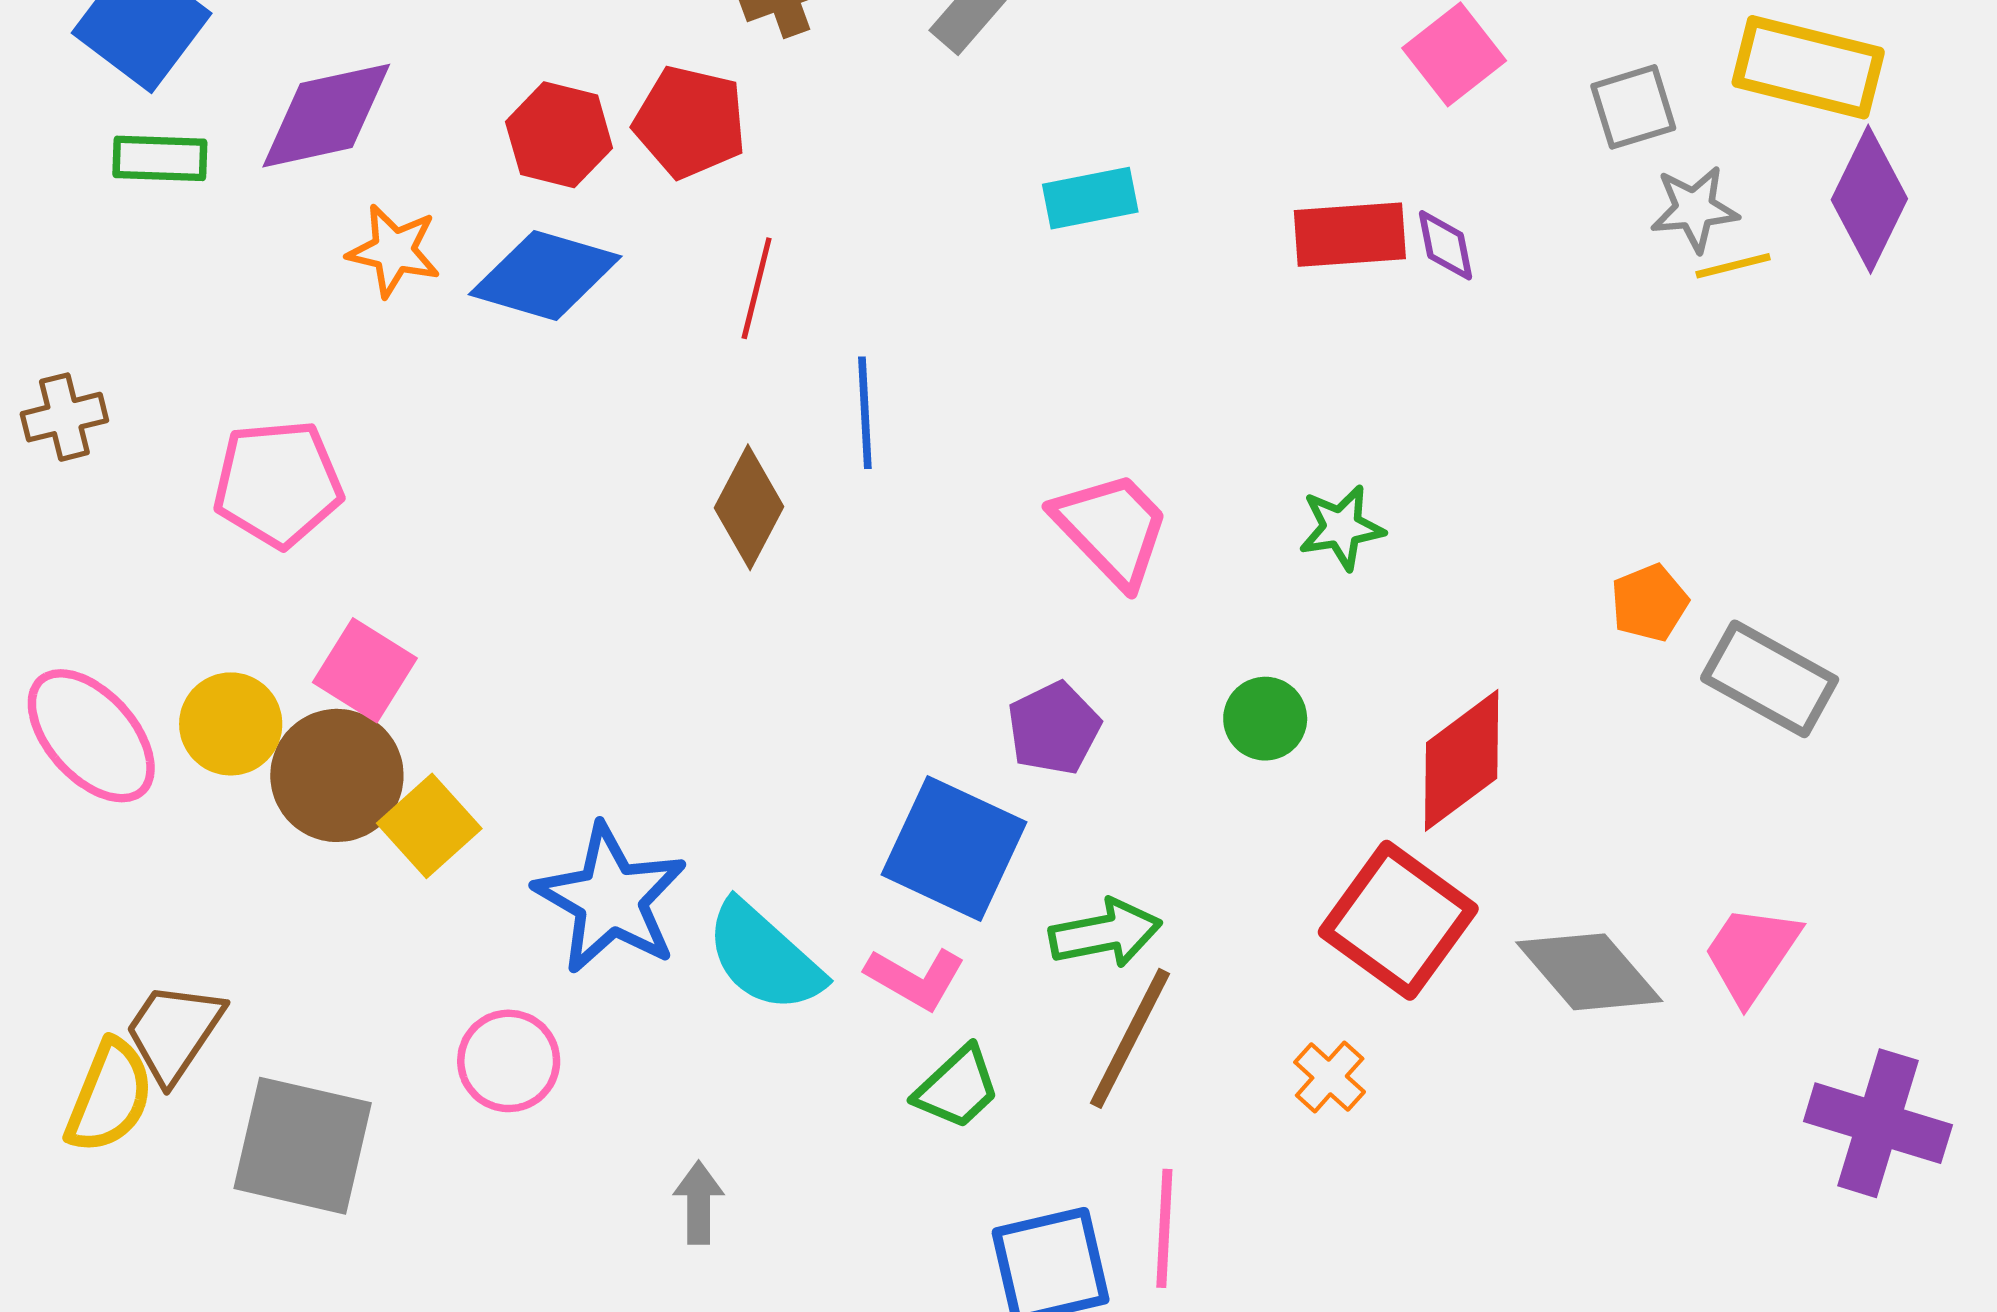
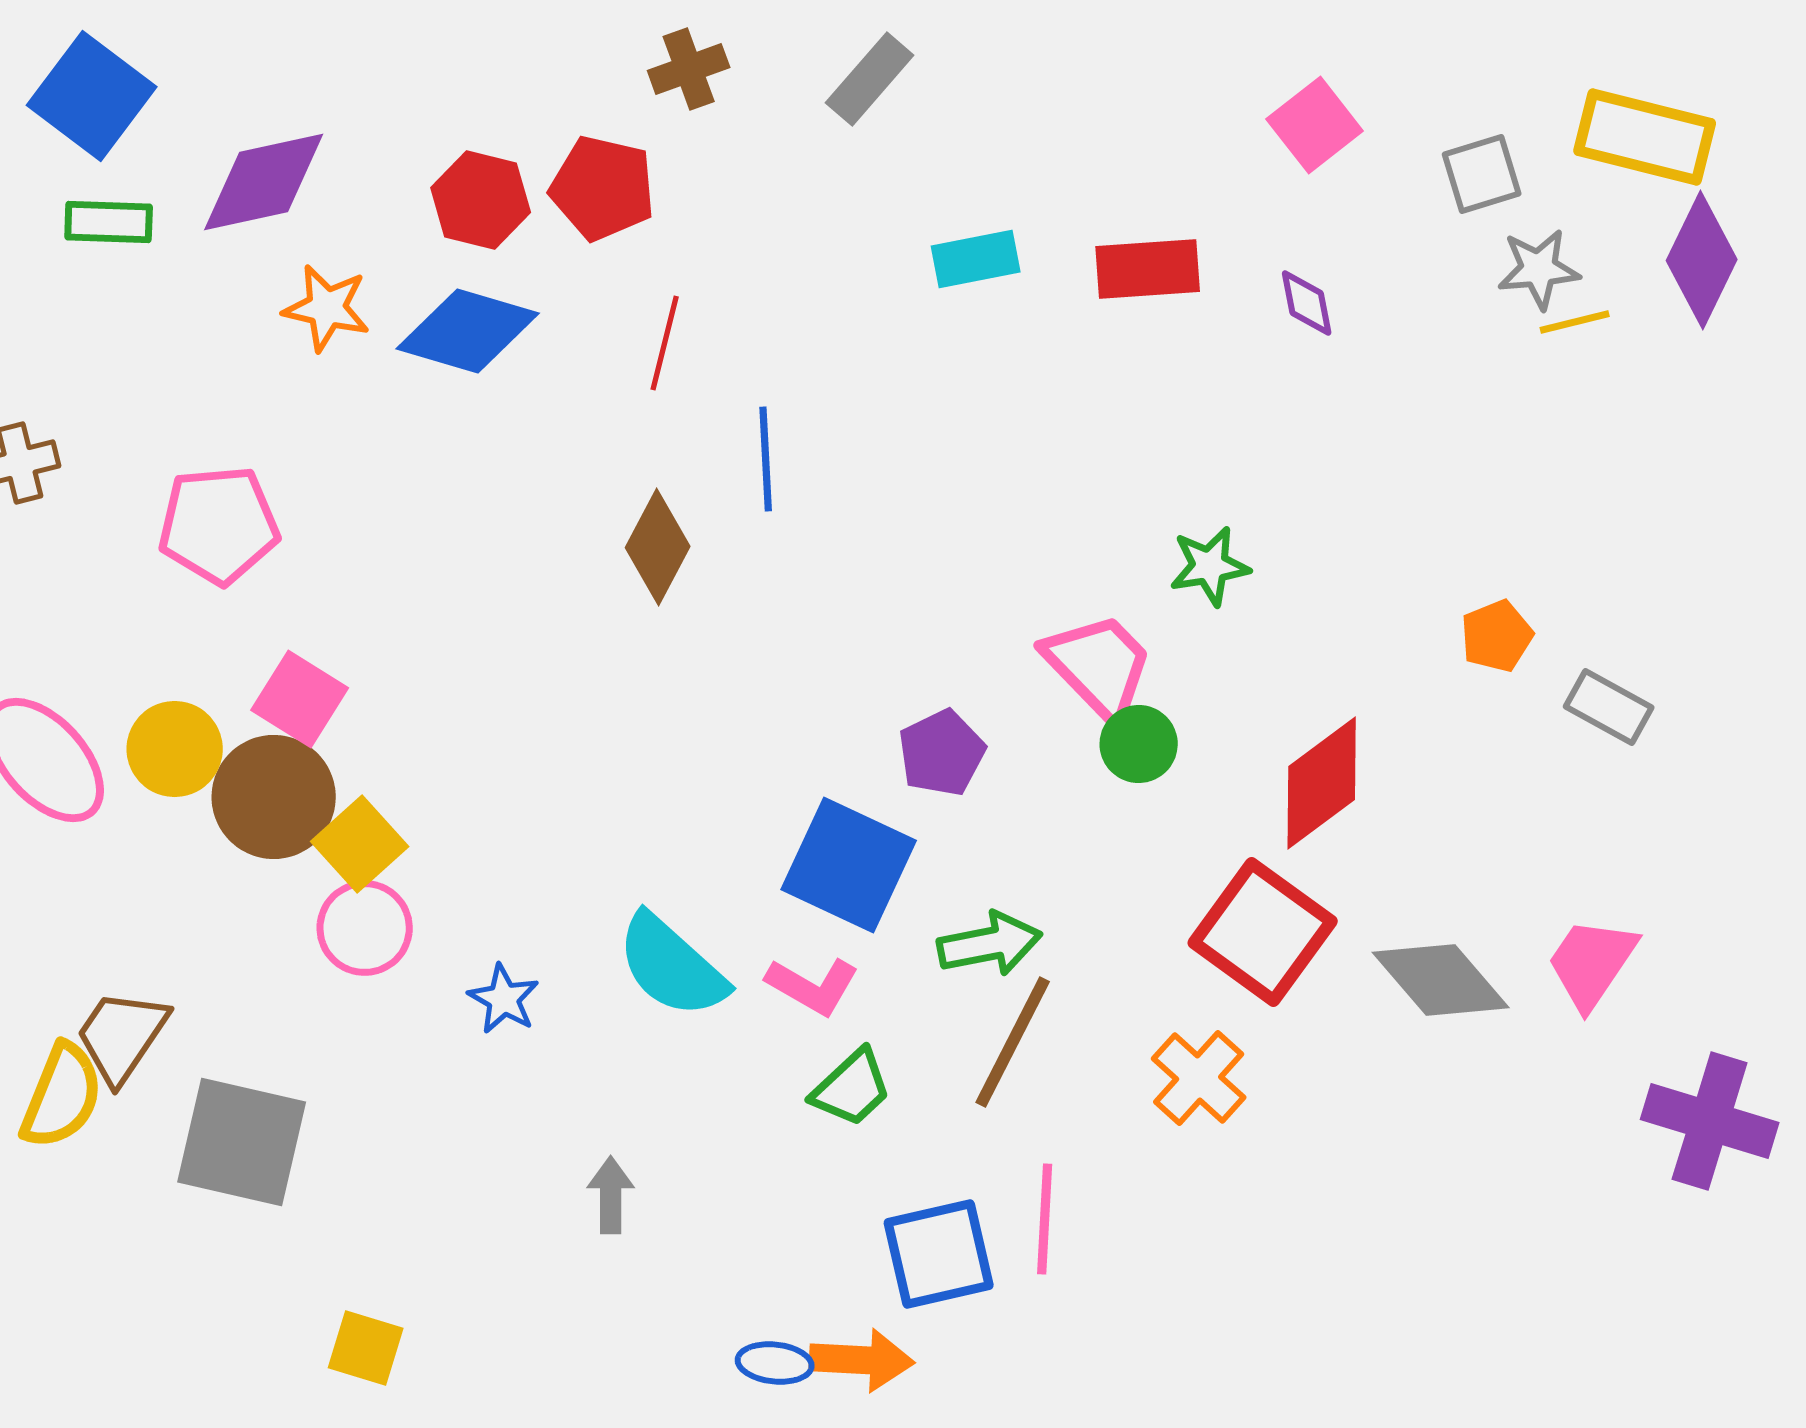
red rectangle: (1350, 235) -> (1148, 269), moved
pink trapezoid: (1112, 529) -> (1099, 666), moved
gray rectangle: (1770, 679) -> (1609, 707), size x0.7
blue star: (611, 899) -> (504, 999), moved, size x0.5
pink circle: (509, 1061) -> (365, 928), moved
orange cross: (1330, 1077) -> (1199, 1078), size x1.4

